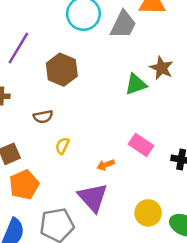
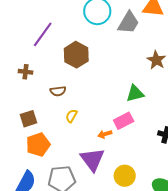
green triangle: (136, 84) -> (135, 94), moved
pink rectangle: (141, 145) -> (124, 121), moved, turned -66
yellow circle: (148, 213) -> (125, 176), moved

